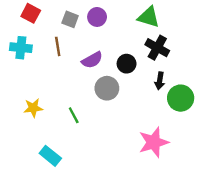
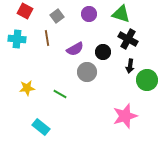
purple circle: (97, 17) -> (89, 14), moved
gray square: (70, 19) -> (57, 16), turned 32
green line: (74, 115) -> (60, 94), turned -32

